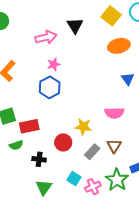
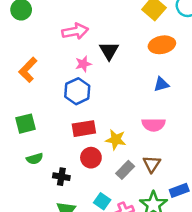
black triangle: (75, 26) -> (109, 51), moved
blue triangle: (128, 79) -> (161, 84), moved, turned 48
red rectangle: (29, 126) -> (84, 129), moved

